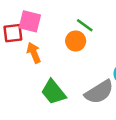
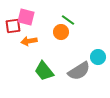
orange arrow: (34, 53) -> (29, 41), turned -77

